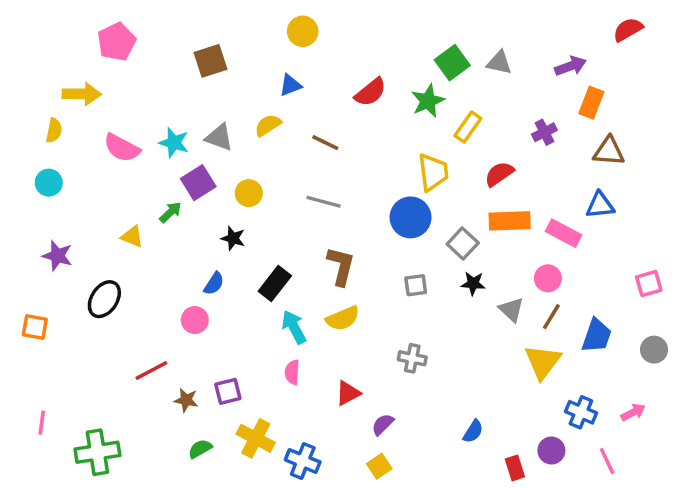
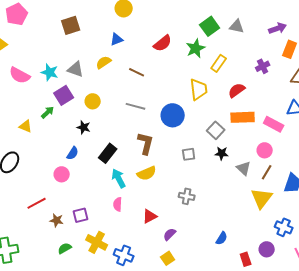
blue circle: (410, 217) -> (173, 115), moved

